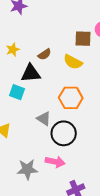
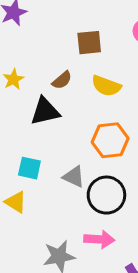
brown square: (83, 39) -> (89, 43), moved
cyan square: (17, 92) -> (29, 168), moved

